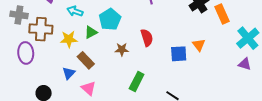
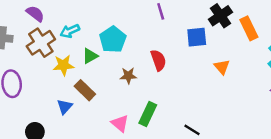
cyan arrow: (75, 11) -> (70, 31), turned -42
brown cross: (41, 29) -> (41, 43), moved, turned -35
blue square: (179, 54) -> (197, 37), moved
pink triangle: (89, 88) -> (120, 123), moved

